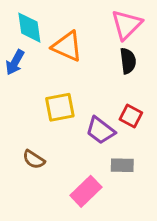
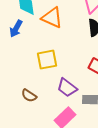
purple trapezoid: (100, 130) -> (67, 88), moved

